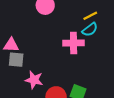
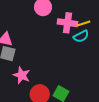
pink cross: (74, 43) -> (67, 23), moved

